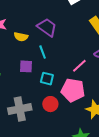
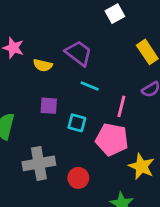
cyan line: (43, 52) -> (90, 86), moved, turned -48
pink line: (79, 66) -> (121, 106), turned -35
red circle: (50, 104) -> (78, 178), moved

